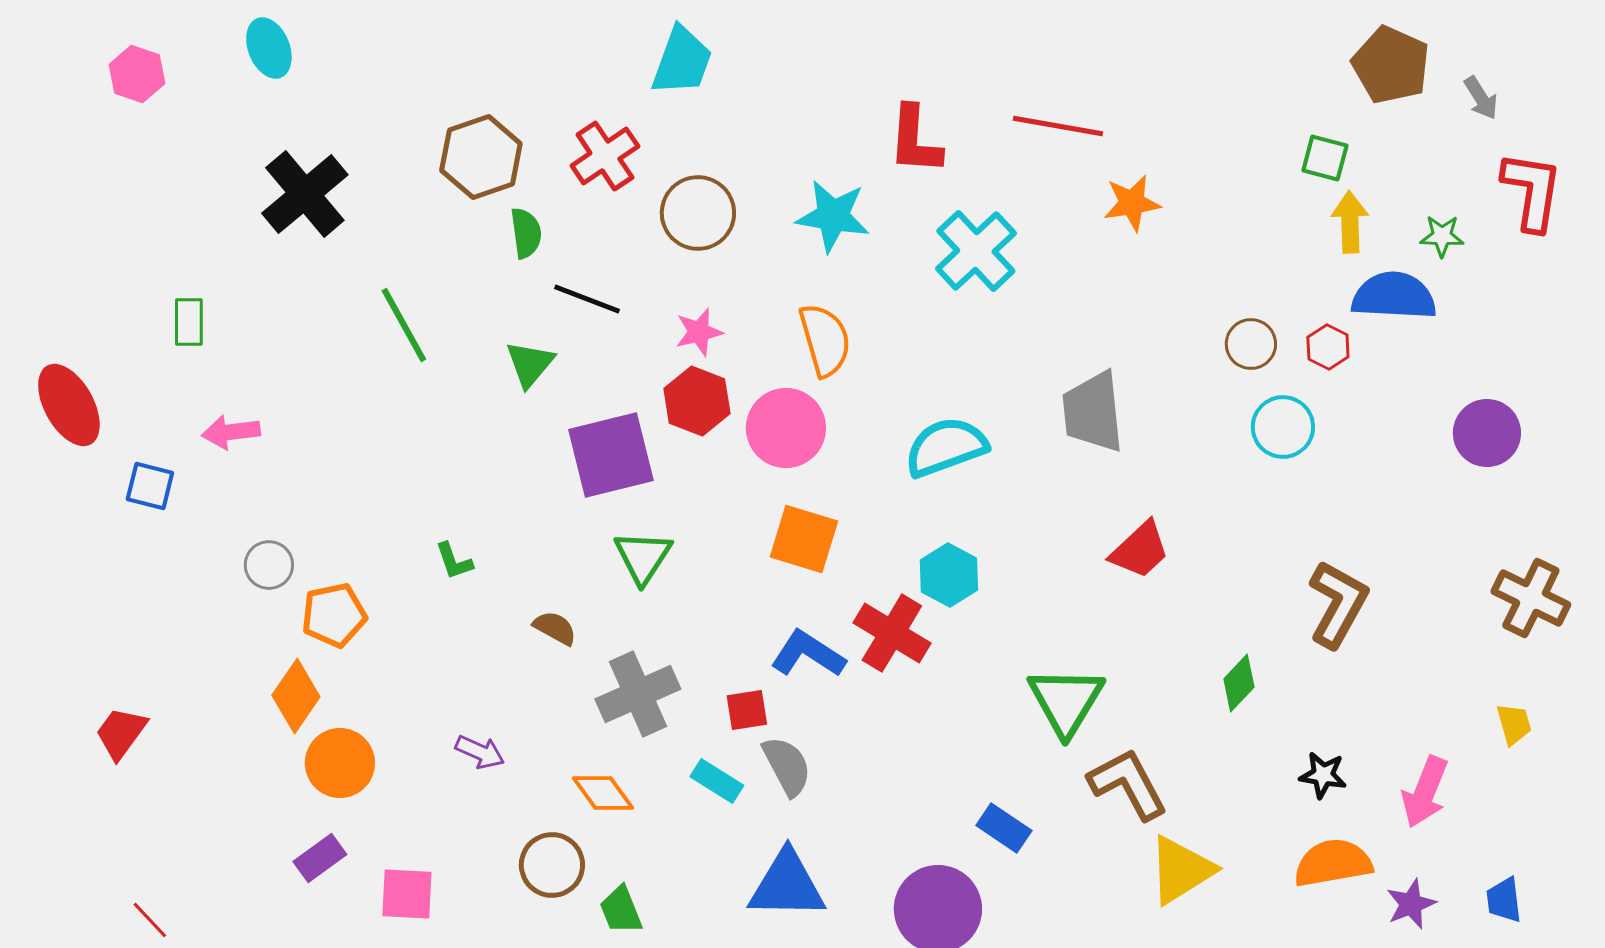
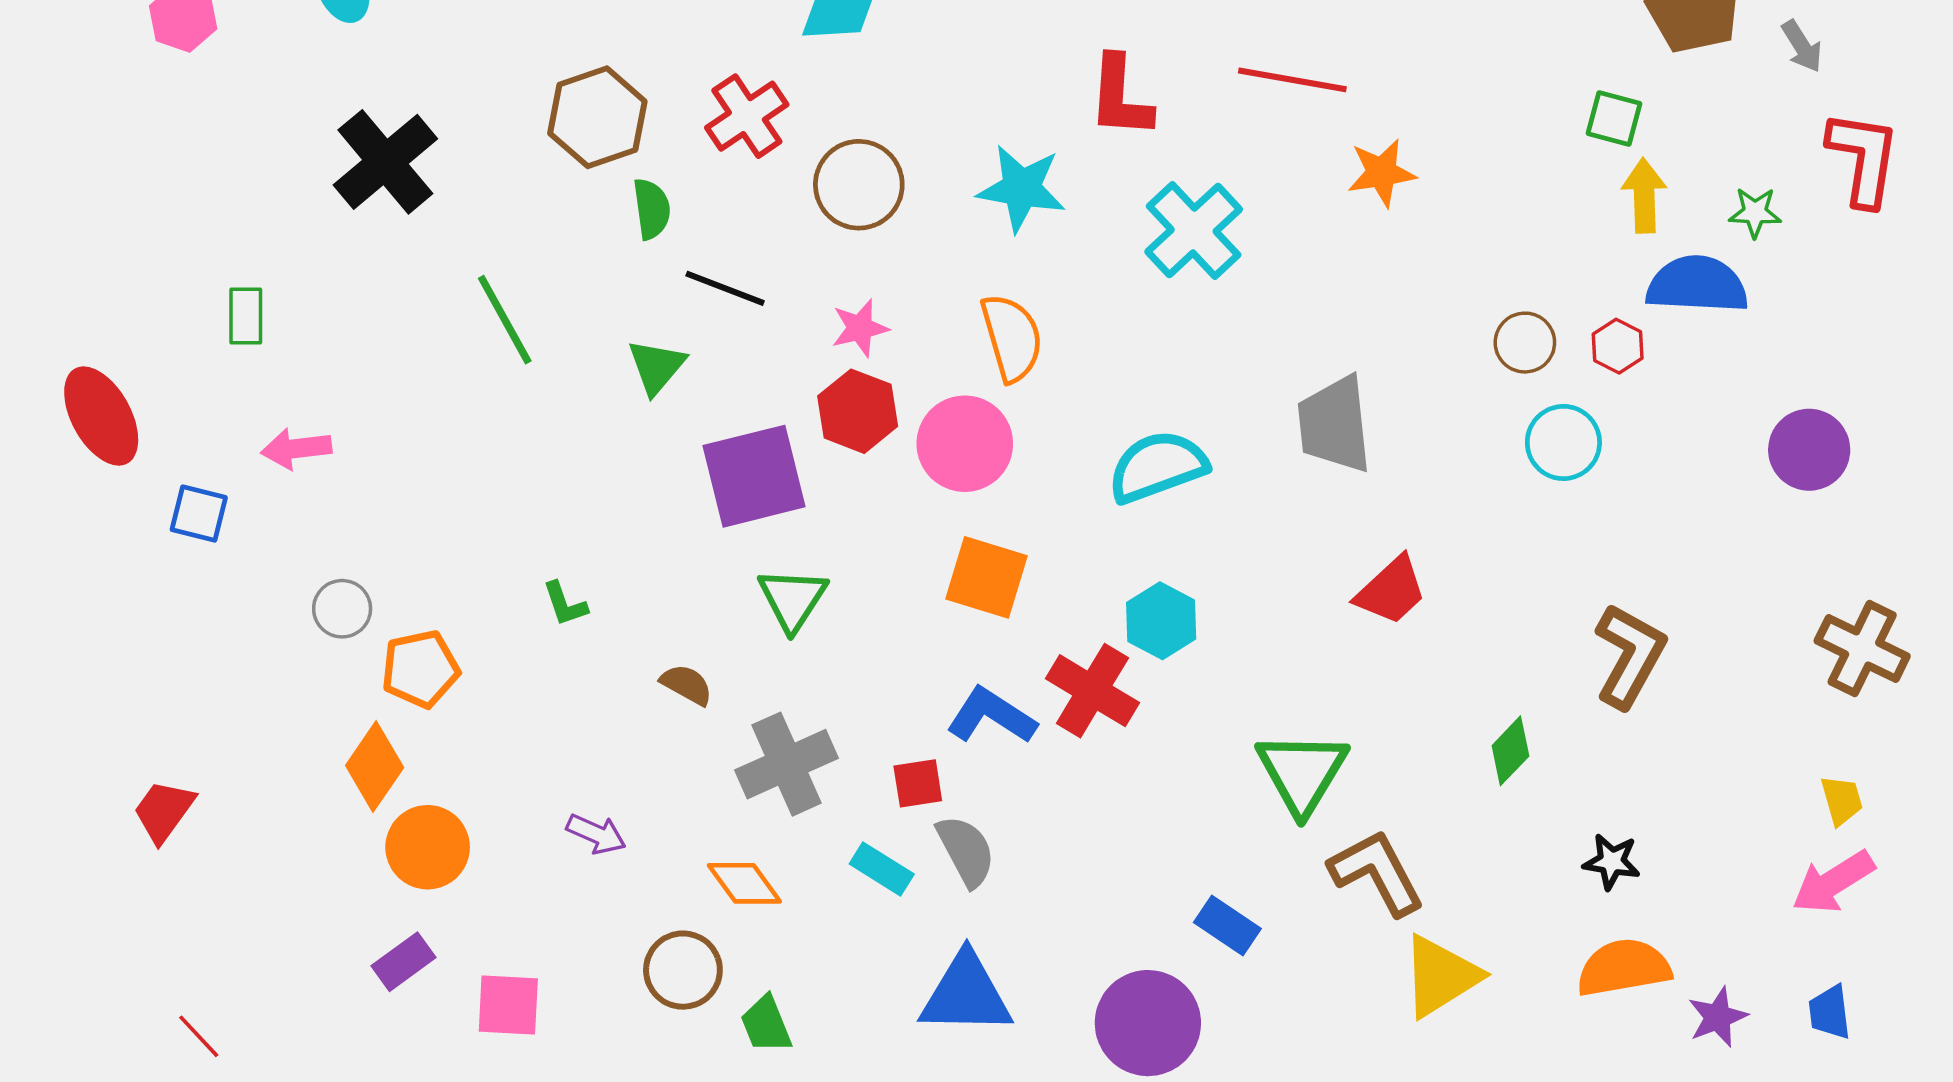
pink arrow: (1425, 792) -> (1833, 882), moved, turned 36

